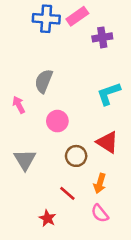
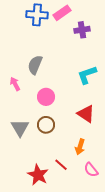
brown circle: (76, 156) -> (46, 125), moved
red line: (67, 193) -> (61, 165), moved
pink semicircle: (100, 213) -> (91, 170), moved
red star: (47, 218) -> (38, 175), size x1.5

